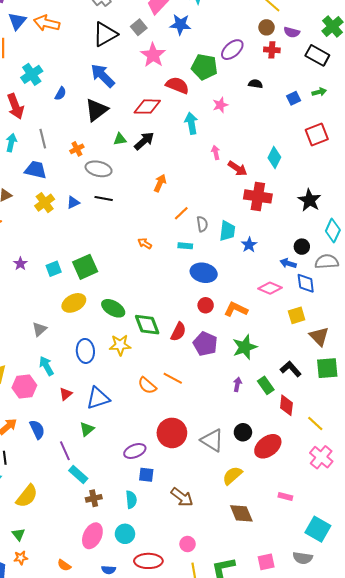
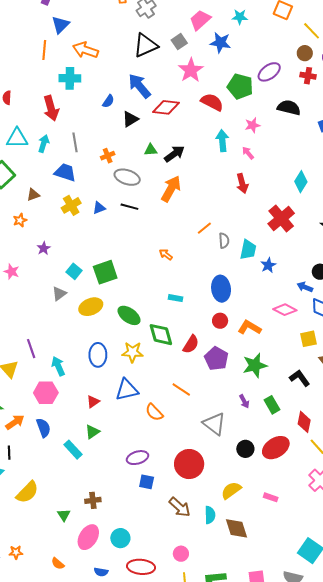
orange arrow: (47, 23) -> (85, 50), moved
cyan cross: (32, 74) -> (70, 78), turned 30
black semicircle: (256, 84) -> (289, 108), size x1.6
blue semicircle: (60, 94) -> (108, 101), moved
red diamond: (147, 107) -> (166, 107), moved
black triangle: (96, 110) -> (130, 119), size x0.7
pink arrow: (216, 152) -> (248, 153), moved, turned -32
red arrow: (238, 168) -> (242, 183), moved, turned 36
orange arrow: (160, 183) -> (171, 189), moved, size x1.5
red cross: (258, 196) -> (281, 219), turned 36
cyan rectangle: (185, 246) -> (176, 298), moved
purple star: (20, 264) -> (44, 248), moved
cyan square: (54, 269) -> (74, 271), turned -35
blue ellipse: (204, 273) -> (221, 289), turned 65
gray triangle: (39, 329) -> (59, 294), moved
black L-shape: (291, 369) -> (300, 378), moved
purple arrow: (237, 384) -> (244, 401), turned 136
orange semicircle: (147, 385) -> (154, 412), moved
pink hexagon: (24, 386) -> (46, 393), moved
red triangle: (66, 394) -> (93, 402), moved
blue triangle: (98, 398) -> (127, 390), moved
red diamond: (286, 405) -> (304, 422), moved
red circle: (172, 433) -> (189, 464), moved
gray triangle: (212, 440) -> (214, 424), moved
red ellipse: (268, 446) -> (276, 448), moved
purple line: (65, 451) -> (31, 349), moved
cyan rectangle: (78, 474) -> (73, 450), moved
pink rectangle: (285, 497) -> (271, 497), moved
cyan semicircle: (131, 500) -> (210, 515), moved
green triangle: (18, 534) -> (64, 515), moved

